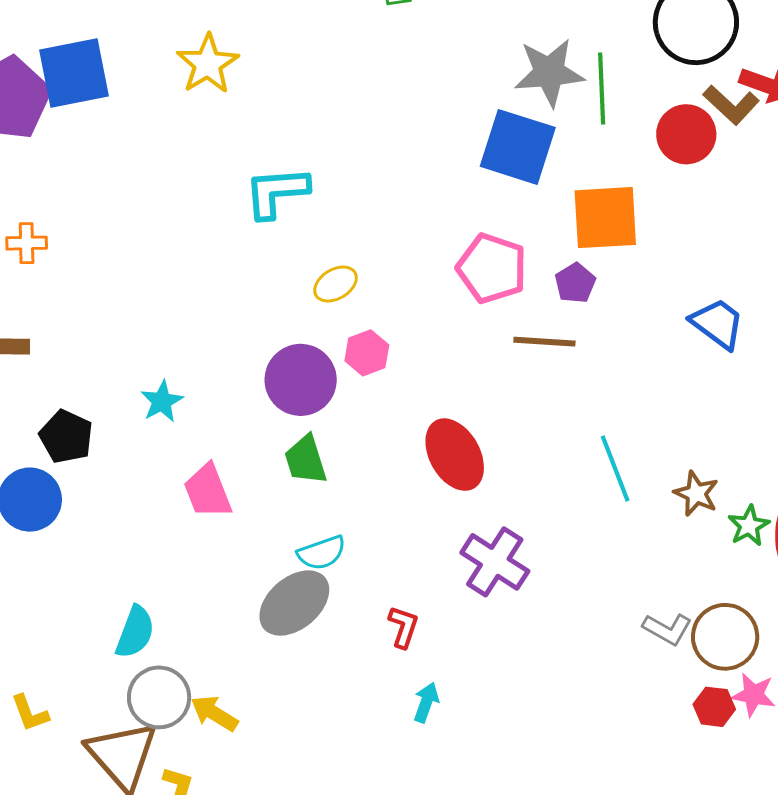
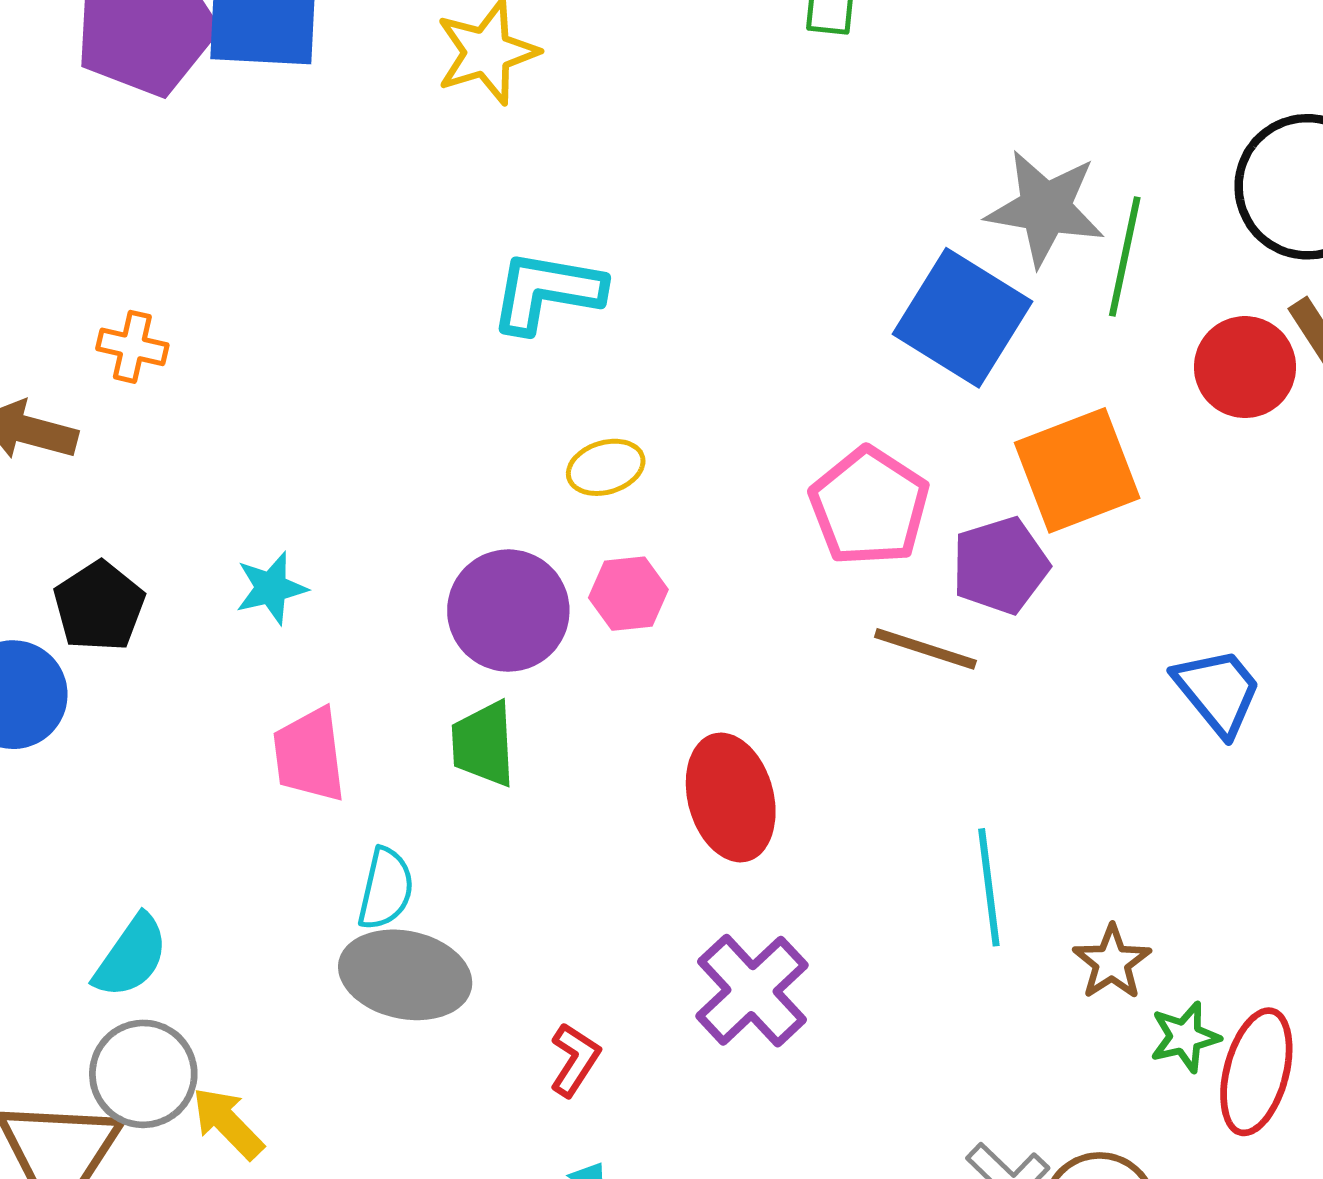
orange square: (605, 218) -> (1077, 470), turned -32
orange cross: (27, 243) -> (132, 347), moved
purple pentagon: (575, 283) -> (1000, 565), size x1.4
cyan semicircle: (322, 553) -> (386, 889), moved, turned -72
gray ellipse: (294, 603) -> (405, 975), turned 38

